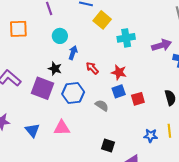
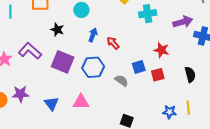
blue arrow: (73, 53) -> (93, 35), moved
black star: (55, 69) -> (57, 30), moved
red star: (119, 72) -> (161, 50), moved

